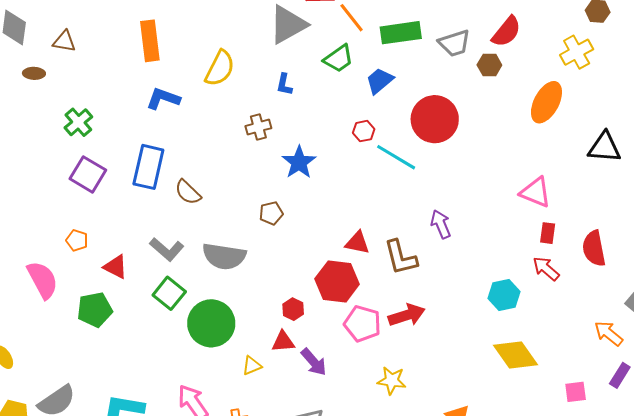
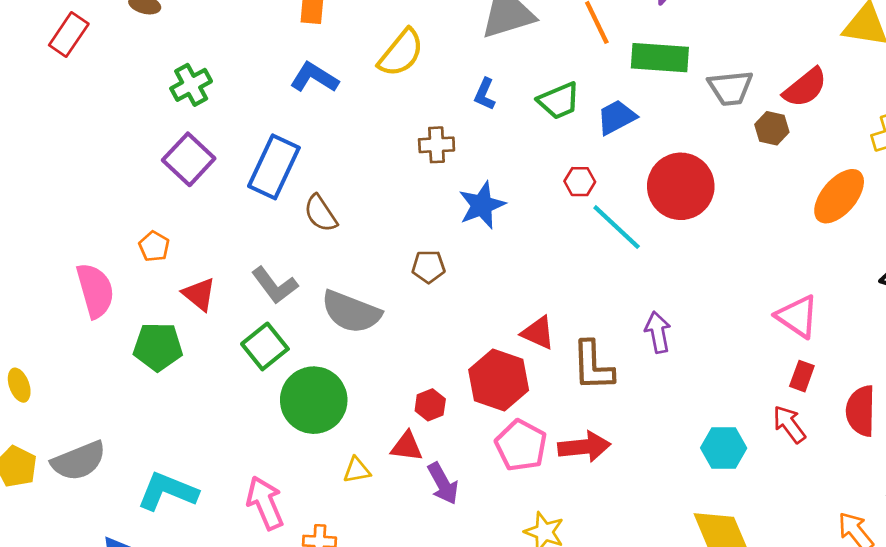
green trapezoid: (338, 59) -> (559, 101), moved

